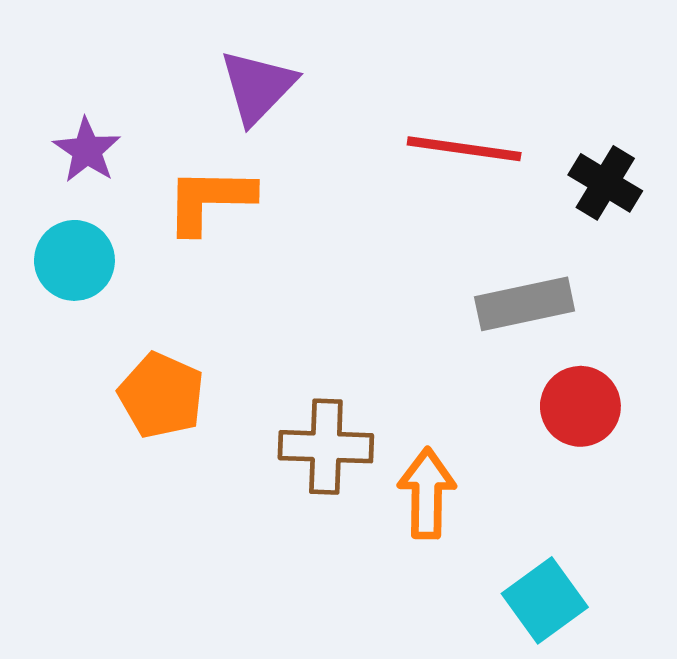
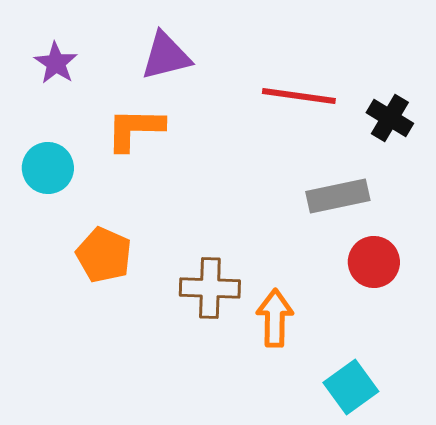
purple triangle: (258, 87) -> (166, 56), turned 32
purple star: (87, 150) -> (56, 63), moved

